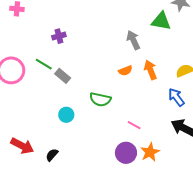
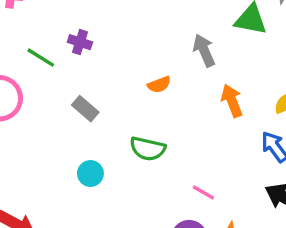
purple cross: (59, 36) -> (80, 42), turned 32
green line: (44, 64) -> (41, 58), moved
orange semicircle: (125, 71) -> (159, 85), moved

